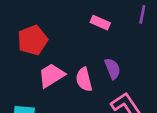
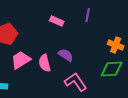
purple semicircle: (112, 69) -> (66, 55), turned -35

